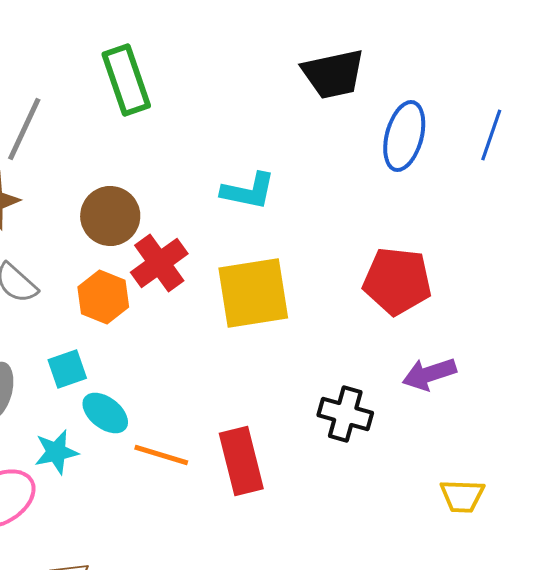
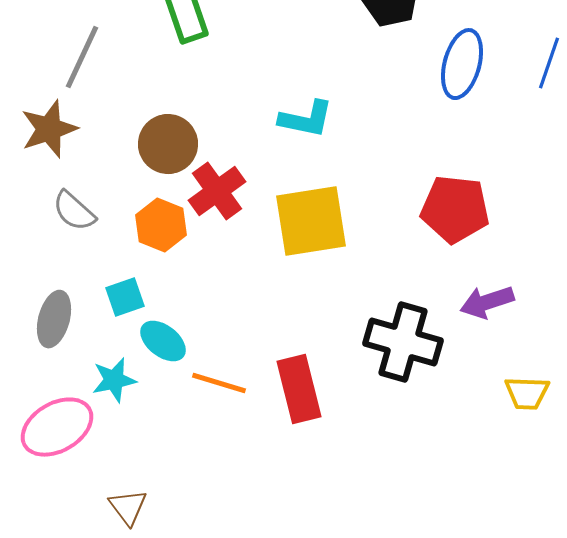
black cross: (345, 414) -> (403, 342), size x1.4
yellow trapezoid: (462, 496) -> (527, 393), moved

